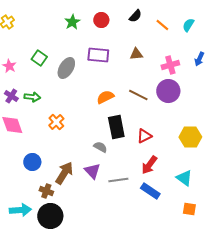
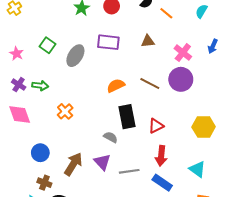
orange line: (162, 25) -> (166, 13), moved
pink cross: (170, 65) -> (183, 53), turned -36
red arrow: (149, 165) -> (161, 156), turned -30
brown cross: (46, 191) -> (44, 183), moved

